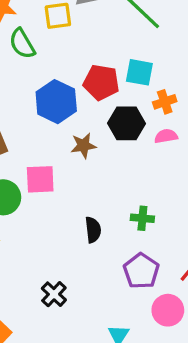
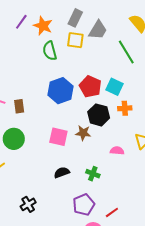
pink semicircle: (166, 136) -> (117, 151), moved
brown star: (83, 146) -> (83, 133), moved
pink square: (40, 179) -> (58, 137), moved
black semicircle: (93, 230) -> (62, 172), turned -119

